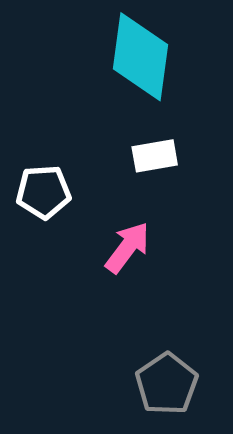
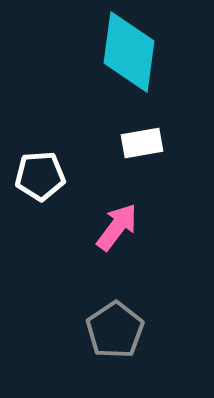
gray pentagon: (167, 384) -> (115, 330), moved

